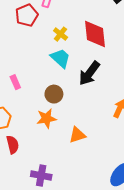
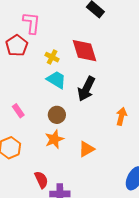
red semicircle: (13, 145) -> (41, 180), moved

